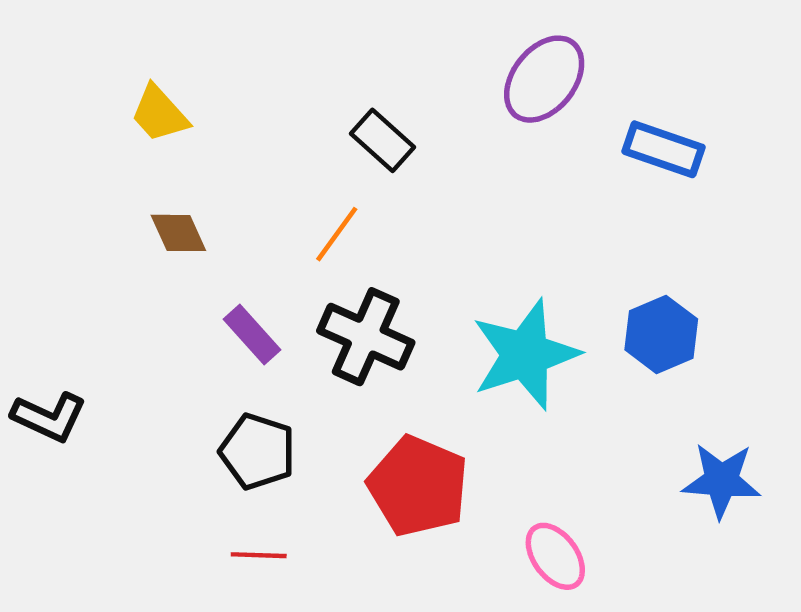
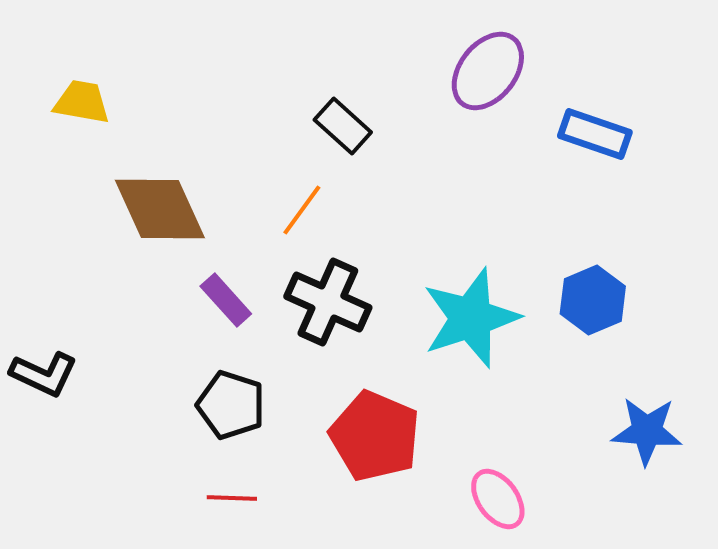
yellow trapezoid: (159, 114) -> (82, 102), moved, turned 142
brown diamond: (178, 233) -> (160, 209), size x1.8

